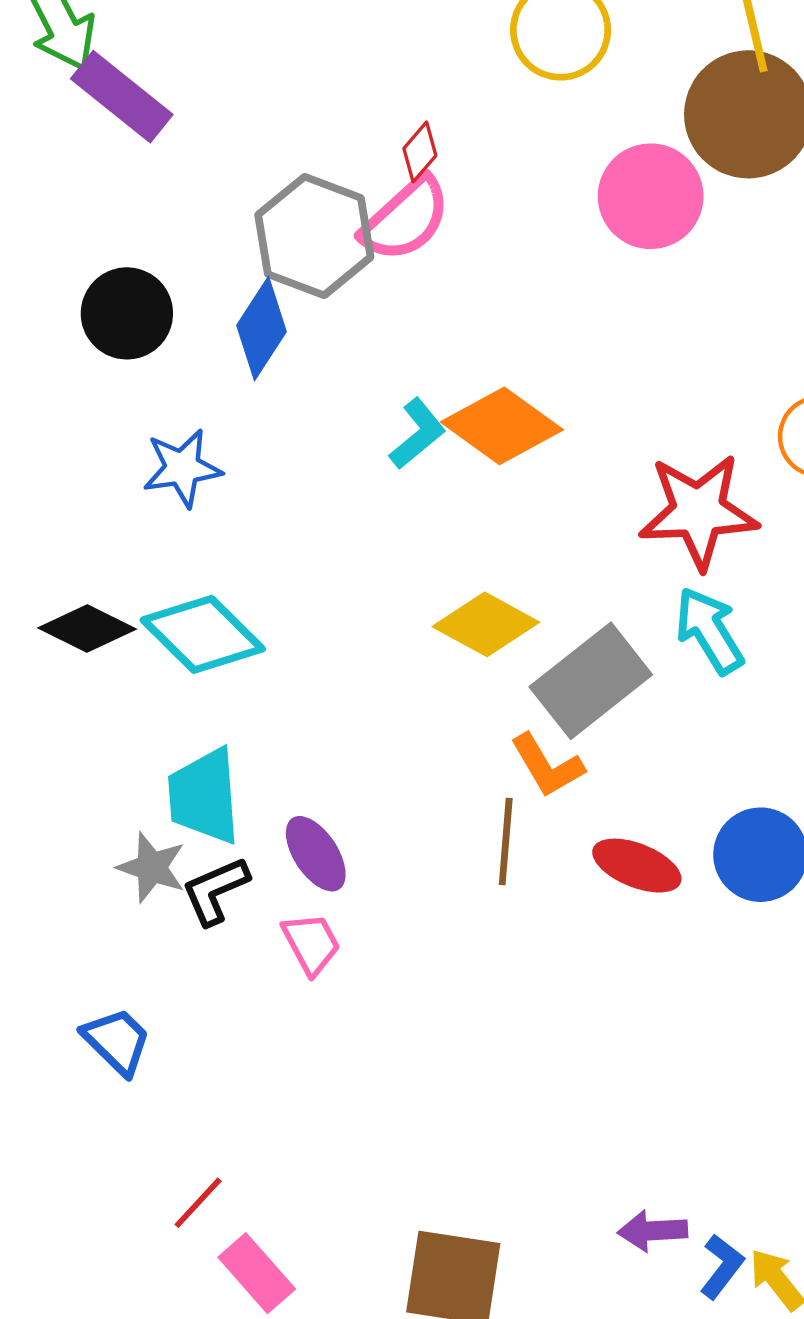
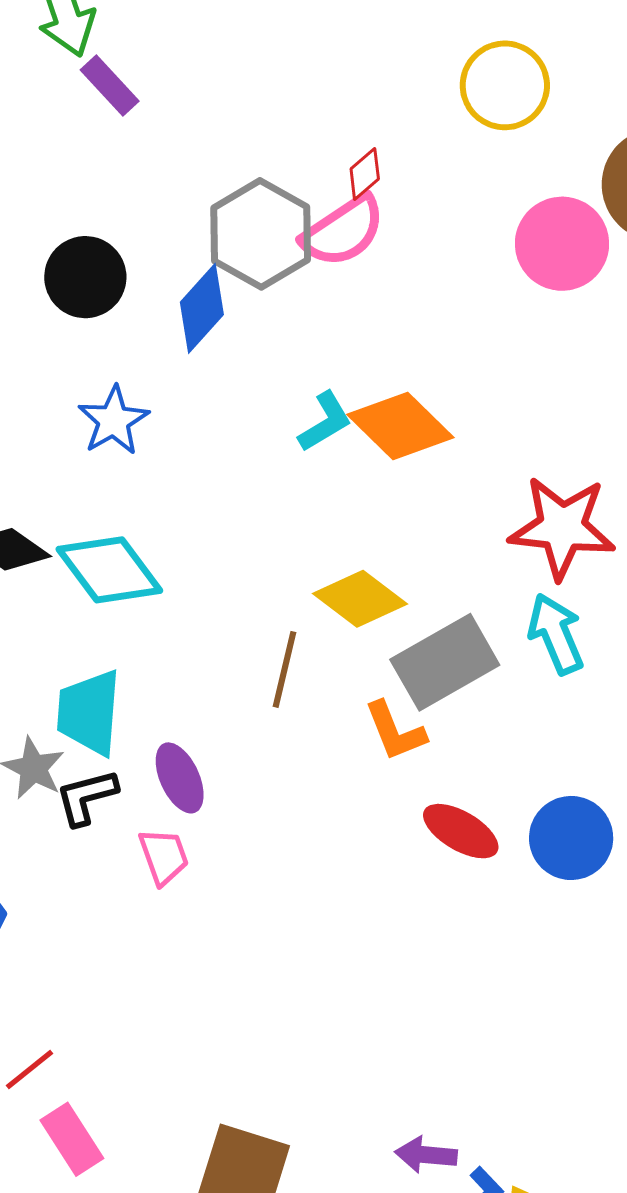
purple rectangle: (122, 97) -> (110, 86), size x0.7
blue star: (182, 468) -> (114, 421), turned -30
brown line: (506, 841) -> (285, 669), moved

